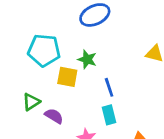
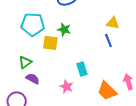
blue line: (109, 87) -> (108, 41), moved
purple semicircle: (54, 116) -> (33, 79), moved

